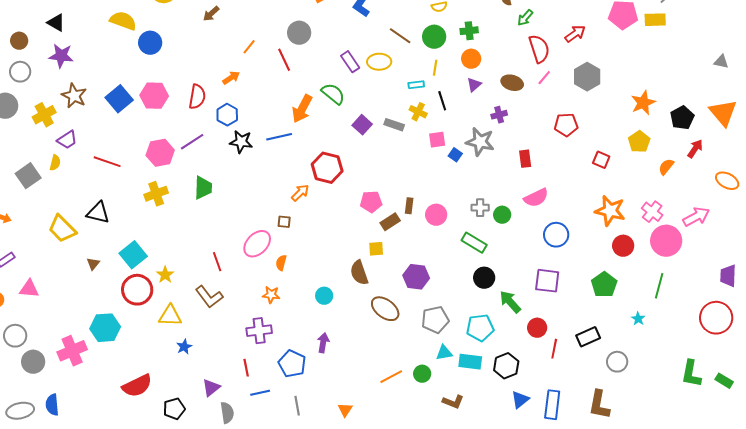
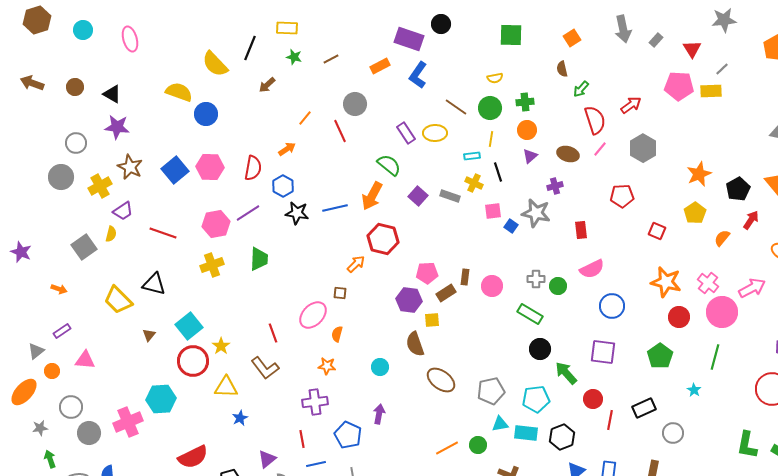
brown circle: (19, 41) -> (75, 87), moved
orange arrow: (302, 109) -> (372, 196), moved
purple hexagon: (416, 277) -> (409, 300), moved

